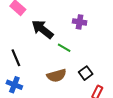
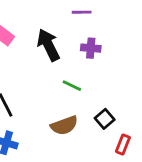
black arrow: (42, 29) -> (48, 45), moved, turned 30

